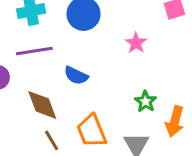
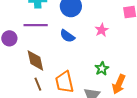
blue semicircle: (76, 76) -> (67, 36), moved

